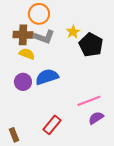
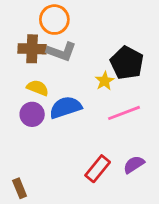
yellow star: (73, 32) -> (105, 81), moved
yellow semicircle: (27, 54) -> (38, 88), moved
pink line: (89, 101) -> (124, 113), moved
red rectangle: (52, 125) -> (98, 169), moved

